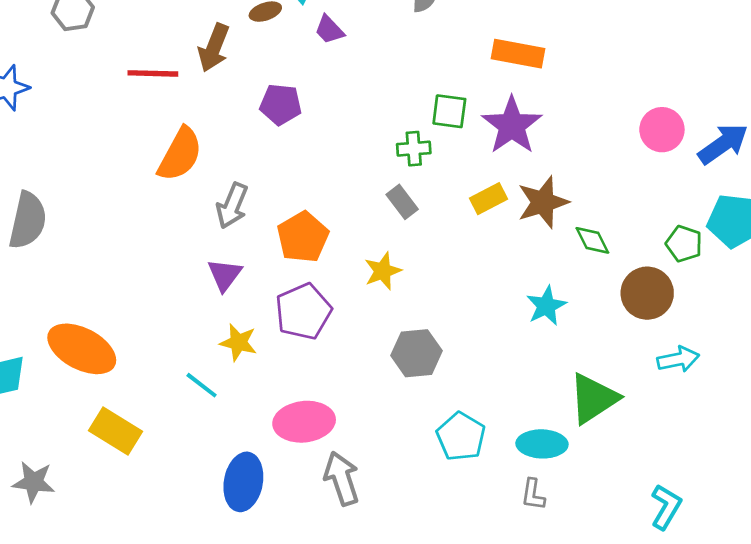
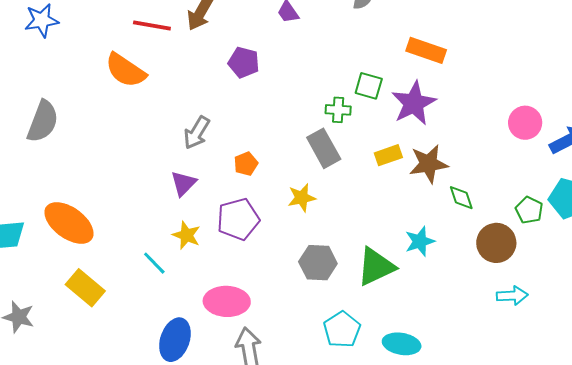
orange semicircle: (180, 154) -> (126, 70), moved, turned 87
gray rectangle: (402, 202) -> (324, 148), size x1.5
orange pentagon: (303, 237) -> (246, 164), size x0.6
green triangle: (593, 398) -> (376, 267), moved

